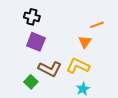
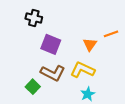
orange line: (97, 25) -> (111, 34), moved
purple square: (36, 42) -> (51, 44), moved

